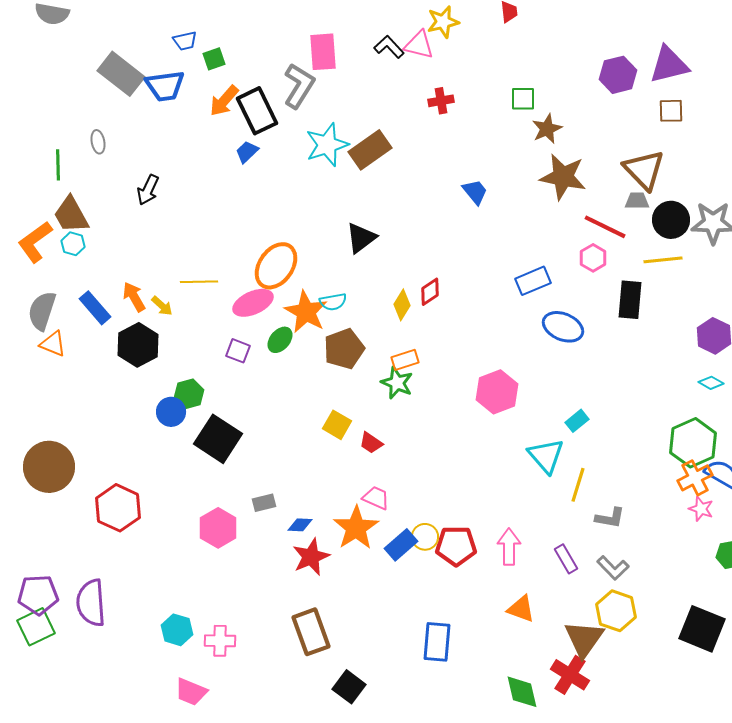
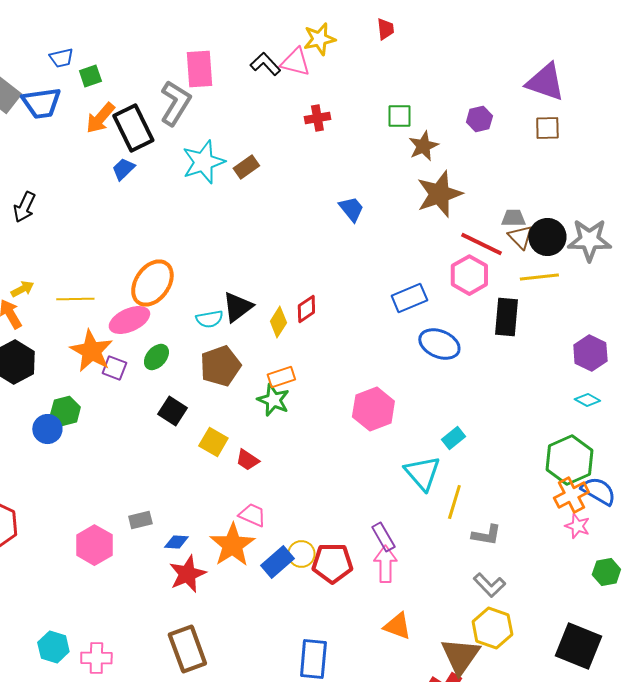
purple triangle: (669, 65) -> (545, 82), turned 33
purple hexagon: (618, 75) -> (479, 119), moved, size x0.7
brown rectangle: (370, 150) -> (246, 167), size x0.6
brown triangle: (644, 170) -> (520, 237), moved, size x0.6
brown star: (563, 177) -> (439, 194), turned -30
black triangle: (361, 238) -> (237, 307), moved
pink hexagon: (593, 258) -> (469, 275), size x1.4
yellow arrow: (162, 306) -> (22, 289), moved, turned -70
orange star: (306, 312) -> (91, 351), moved
black square: (218, 439) -> (172, 411), moved, size x0.6
purple rectangle: (566, 559) -> (383, 537), moved

